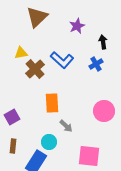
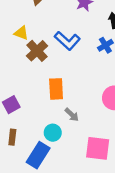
yellow triangle: (21, 53) -> (21, 33), turned 32

